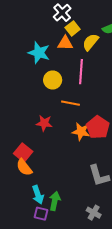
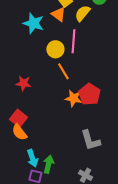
orange triangle: (65, 43) -> (58, 14), turned 35
yellow circle: (53, 80) -> (55, 49), moved
orange line: (71, 103) -> (63, 71), turned 48
red star: (44, 123) -> (23, 83), moved

